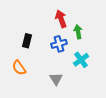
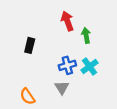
blue cross: (59, 44) -> (67, 65), moved
orange semicircle: (19, 68) -> (27, 96), moved

